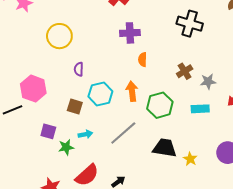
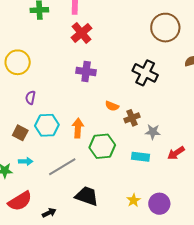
orange semicircle: (143, 60) -> (112, 106), moved, turned -80
black trapezoid: (165, 148) -> (87, 196), moved
yellow star: (190, 159) -> (134, 200), moved

